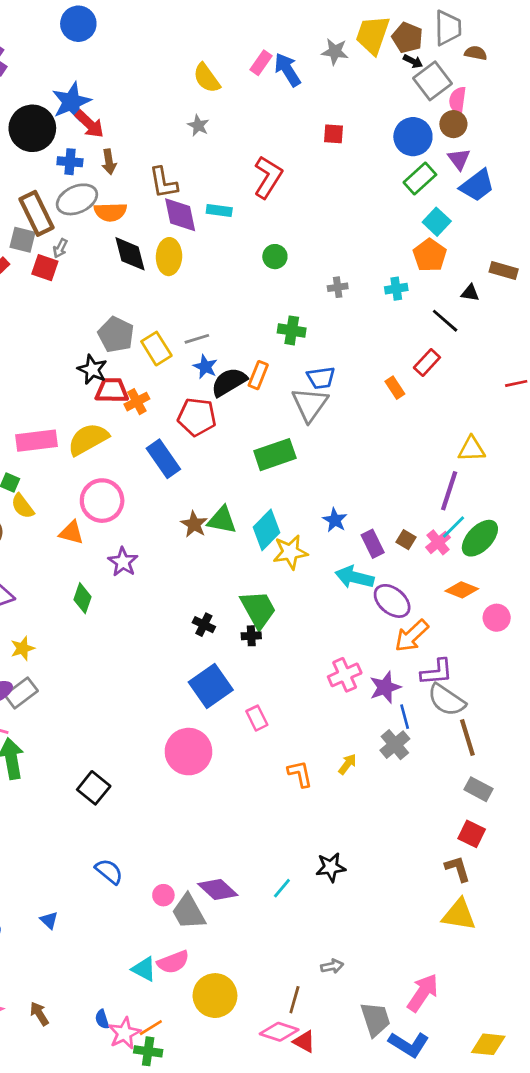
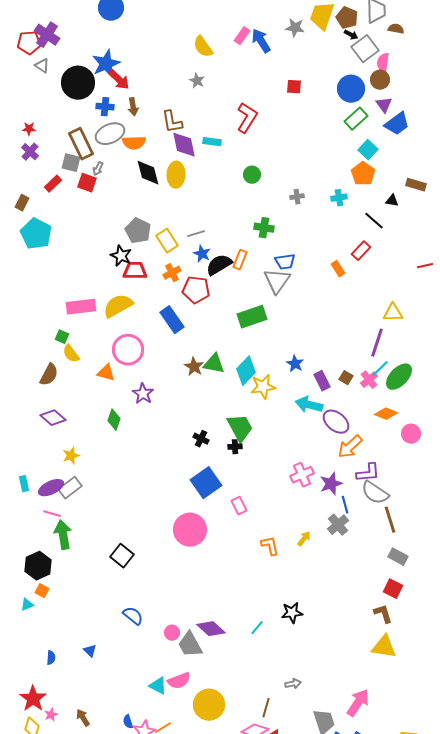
orange cross: (137, 402) -> (172, 273), moved

